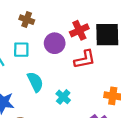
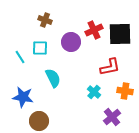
red L-shape: (85, 59) -> (110, 67), moved
cyan cross: (63, 97) -> (94, 92), moved

